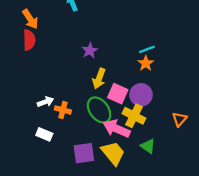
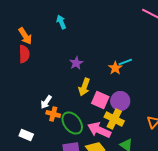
orange star: (146, 63) -> (115, 68), moved
white arrow: (45, 102) -> (46, 102), moved, turned 144
green ellipse: (99, 110) -> (72, 123), moved
white rectangle: (44, 134) -> (26, 135), moved

